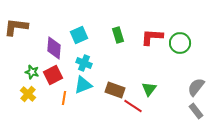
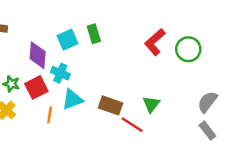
green rectangle: (118, 35) -> (94, 34), moved
red L-shape: (152, 37) -> (155, 42), turned -45
cyan cross: (84, 63) -> (60, 73), moved

